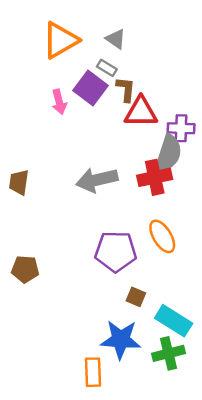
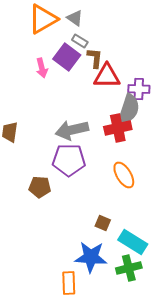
gray triangle: (116, 39) -> (75, 18), moved
purple pentagon: (116, 251) -> (69, 160), moved
brown pentagon: (25, 269) -> (40, 187), moved

